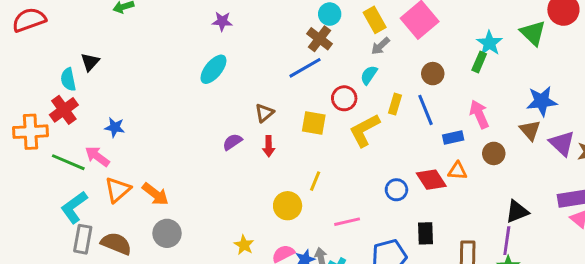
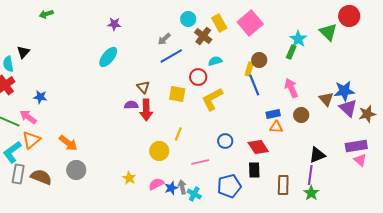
brown cross: (319, 39) -> (203, 36), moved
gray arrow: (380, 46) -> (164, 39), moved
cyan semicircle: (369, 75) -> (215, 61), turned 40
blue star: (542, 101) -> (344, 91), moved
yellow rectangle: (395, 104) -> (249, 69), moved
brown triangle: (264, 113) -> (143, 87), turned -32
blue rectangle: (453, 137) -> (273, 114), moved
purple semicircle: (232, 142) -> (131, 105), moved, turned 32
red arrow: (269, 146) -> (146, 110), size x1.5
red diamond: (431, 180) -> (258, 147), moved
orange triangle: (118, 190) -> (31, 140), moved
blue circle: (396, 190) -> (225, 141), moved

